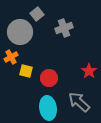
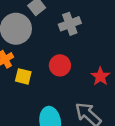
red circle: (49, 78) -> (60, 65), moved

